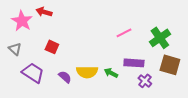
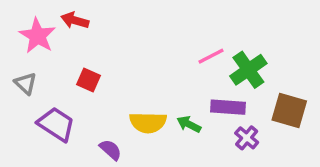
green cross: (160, 38) -> (248, 70), moved
purple semicircle: (65, 77) -> (111, 150), moved

